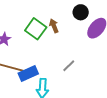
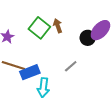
black circle: (81, 12) -> (88, 38), moved

